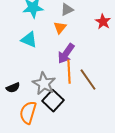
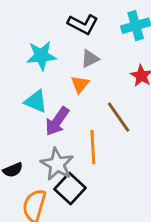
purple arrow: (66, 54) -> (57, 121), moved
brown line: (88, 80) -> (119, 117), moved

